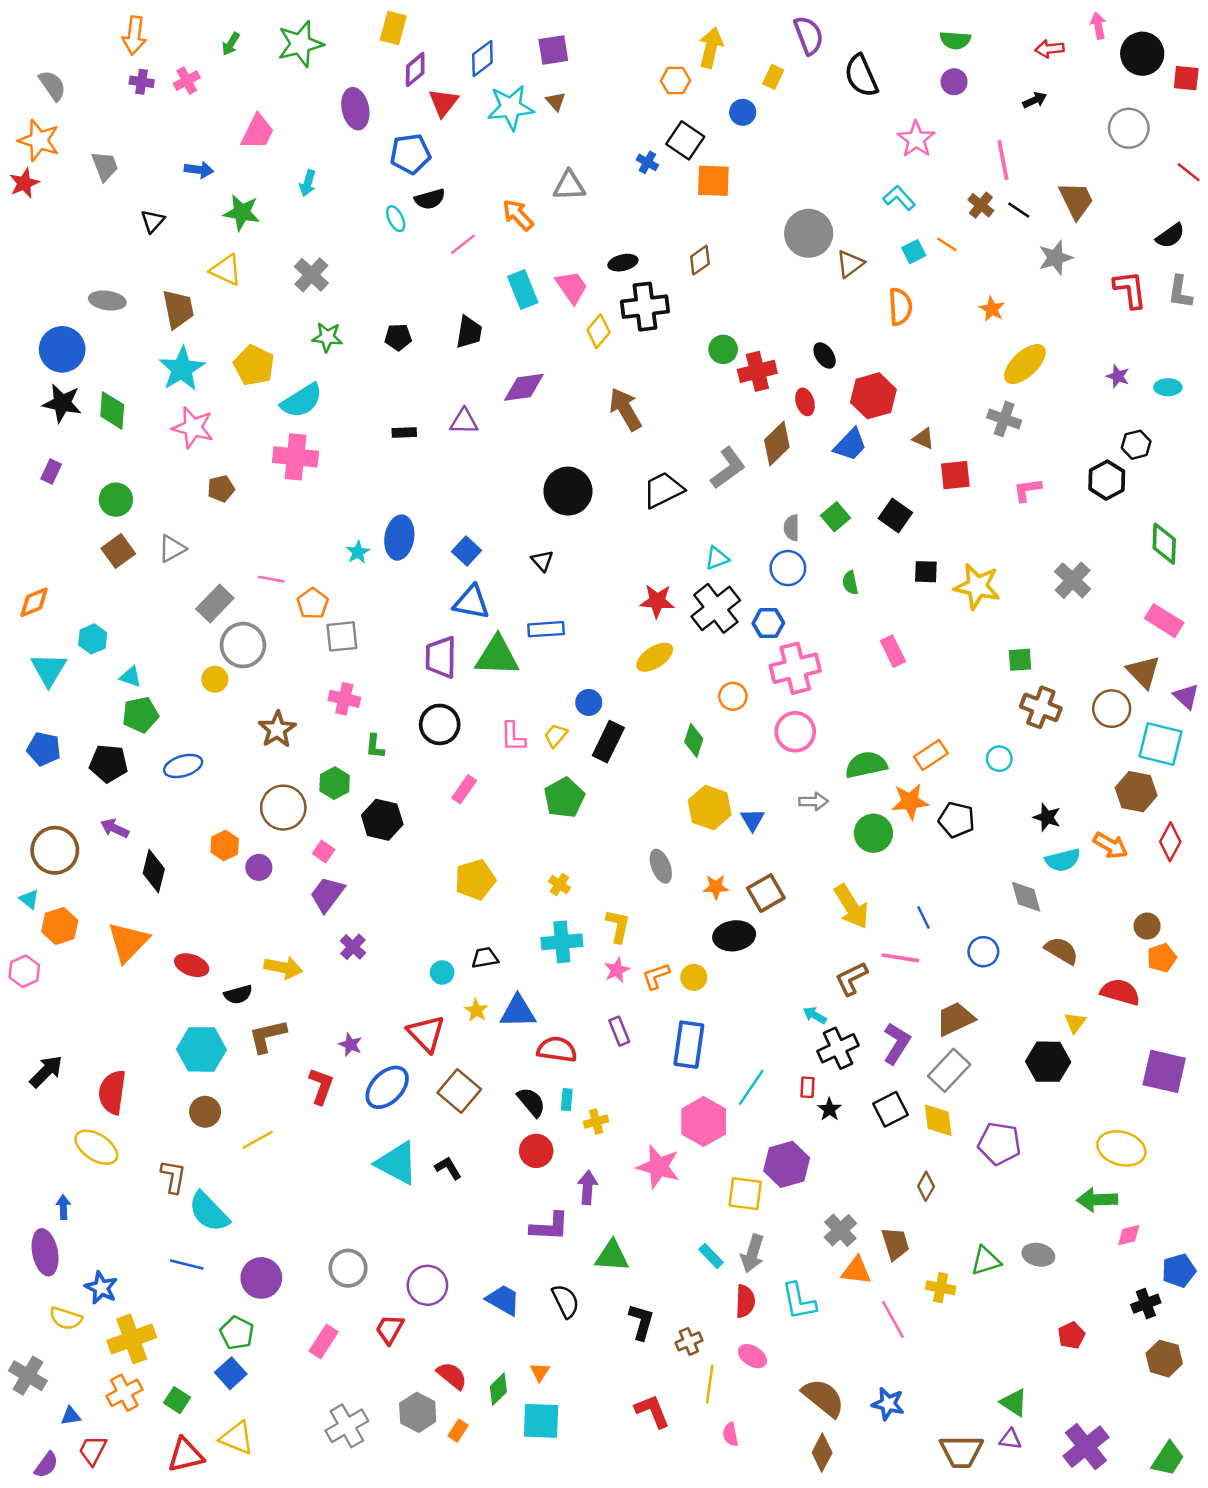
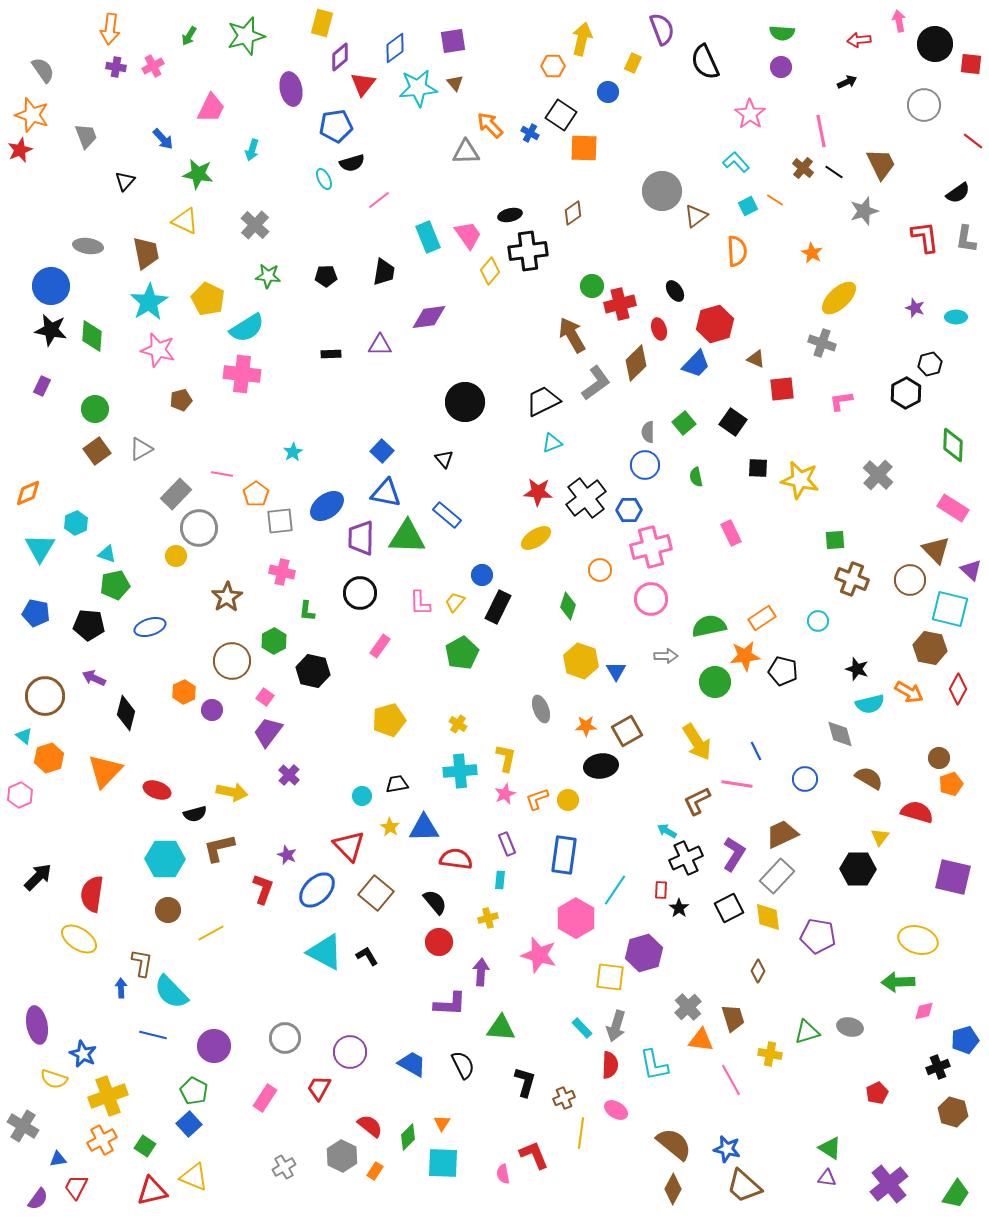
blue arrow: (199, 170) -> (163, 139), turned 40
orange arrow: (518, 215) -> (490, 125), moved
brown arrow: (625, 409) -> (572, 335), moved
blue ellipse: (399, 538) -> (327, 506), moved, turned 44
cyan triangle: (717, 558) -> (552, 443), moved
blue rectangle: (546, 629) -> (447, 515), turned 44
cyan rectangle: (567, 1100) -> (500, 880), moved
blue arrow: (63, 1207) -> (121, 988), moved
gray cross: (347, 1426) -> (284, 1167), size x0.7
pink semicircle: (730, 1434) -> (503, 1174), moved
brown trapezoid: (961, 1451) -> (744, 1186), moved, turned 42

